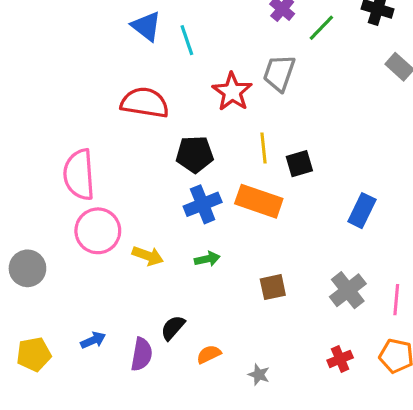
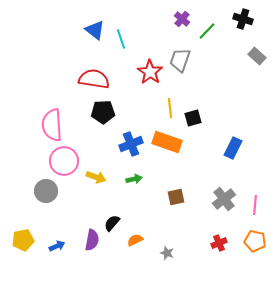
black pentagon: (195, 154) -> (103, 112), moved
gray circle: (27, 268) -> (46, 191), moved
blue arrow: (93, 340) -> (57, 246), moved

